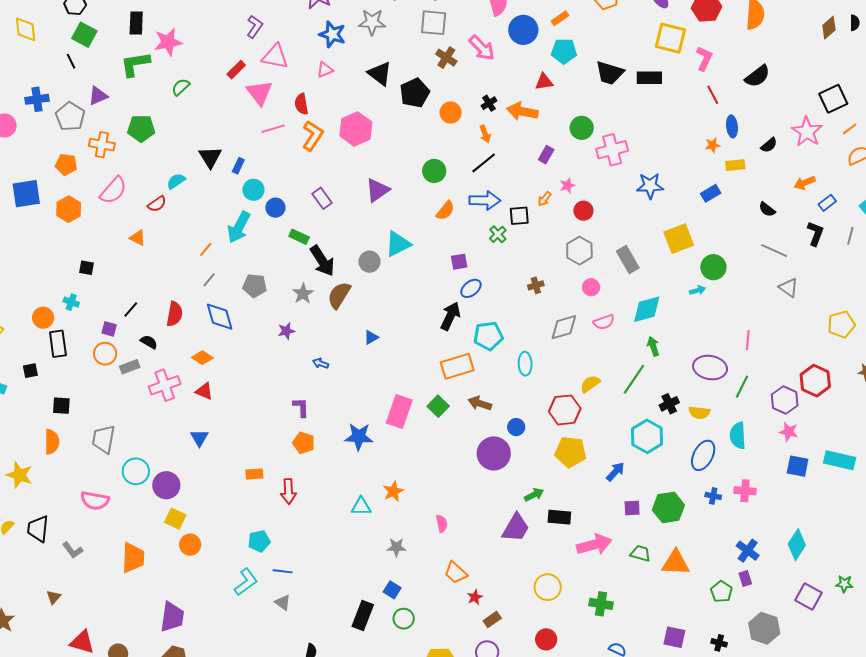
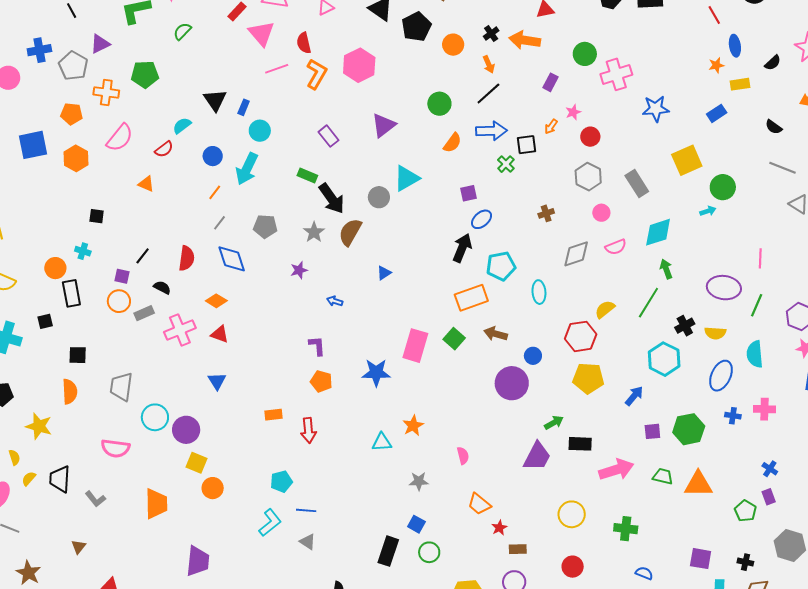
blue circle: (275, 208) -> (213, 156), moved
blue cross: (748, 551) -> (770, 469), size x0.7
brown rectangle: (492, 620) -> (518, 549), turned 36

